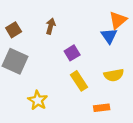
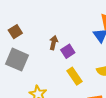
brown arrow: (51, 26) -> (54, 43), moved

